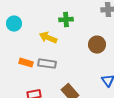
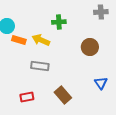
orange rectangle: (26, 63) -> (19, 40), moved

